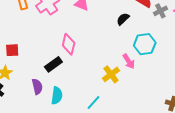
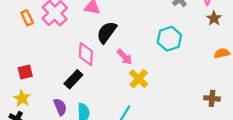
black semicircle: (123, 19) -> (107, 32), moved, size x1.5
pink arrow: (129, 61) -> (125, 57), moved

